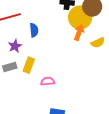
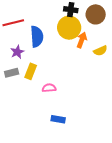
yellow circle: (80, 17) -> (69, 28), moved
blue semicircle: (34, 30) -> (37, 37), size x1.5

